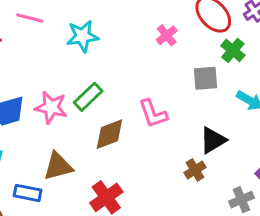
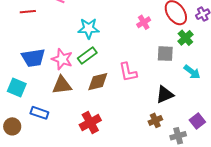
cyan star: (82, 36) -> (89, 28), moved
brown triangle: (58, 166) -> (62, 85), moved
brown cross: (195, 170) -> (155, 120), moved

